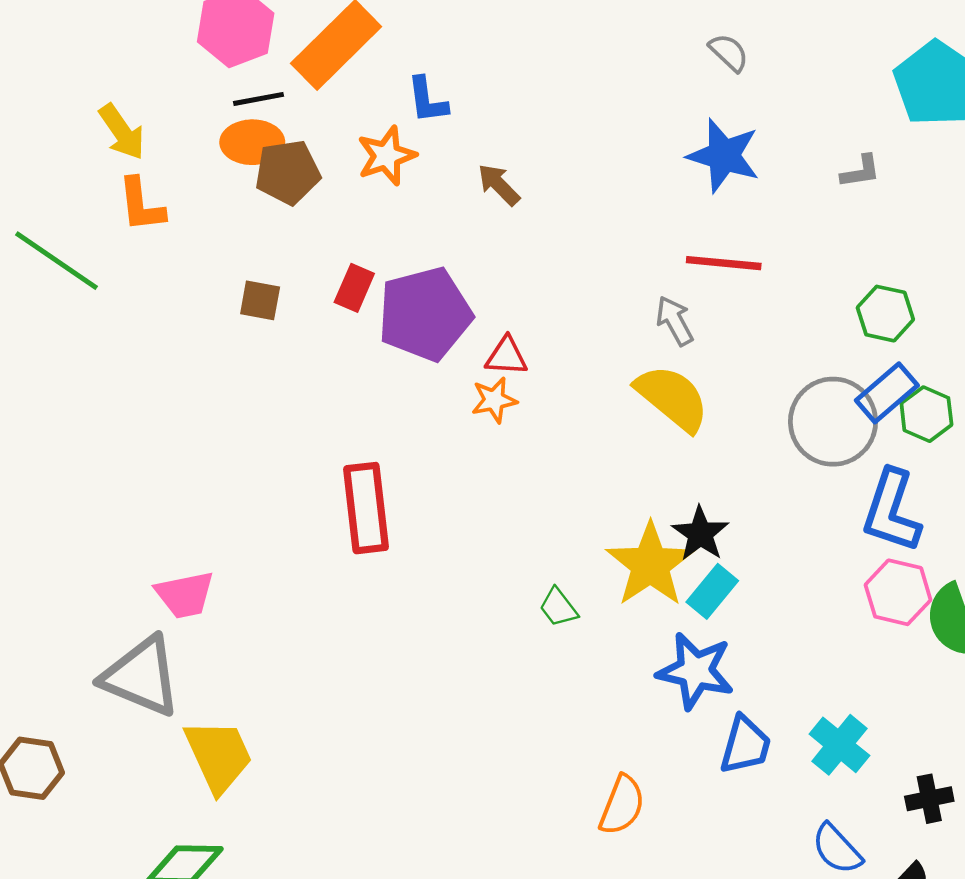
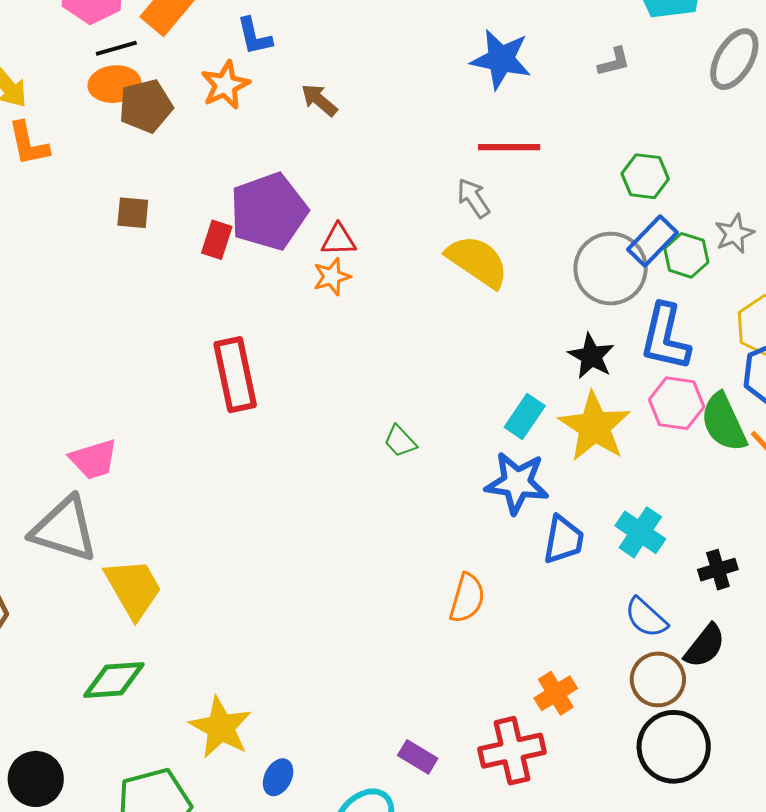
red rectangle: (354, 288) -> (217, 240), moved
black star: (700, 534) -> (591, 356), moved
yellow star: (650, 565) -> (594, 427), moved

